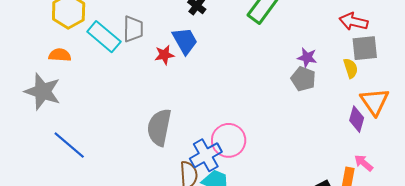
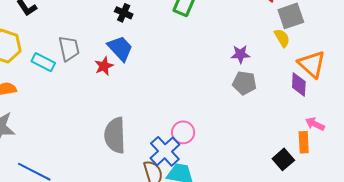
cyan rectangle: (104, 37) -> (43, 62), size x0.7
purple star: (307, 57) -> (240, 54), moved
gray pentagon: (303, 79) -> (244, 83), moved
pink circle: (229, 140) -> (183, 132), size x0.7

